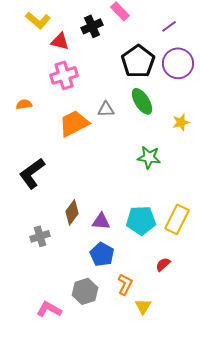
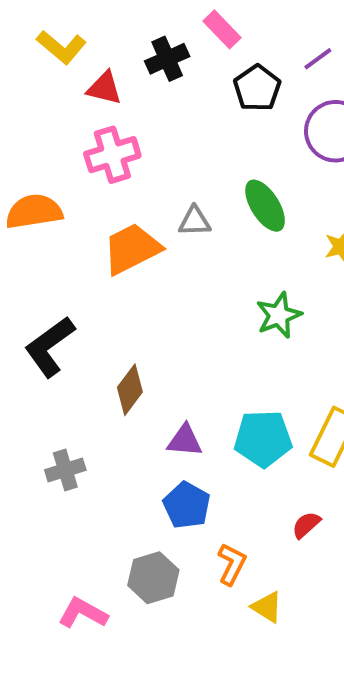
black pentagon: (138, 61) -> (257, 88), moved, size x0.7
orange semicircle: (24, 104) -> (34, 212), size x1.8
green star: (149, 157) -> (279, 315), turned -30
brown diamond: (72, 212) -> (130, 390), moved
yellow triangle: (143, 306) -> (267, 607), turned -30

